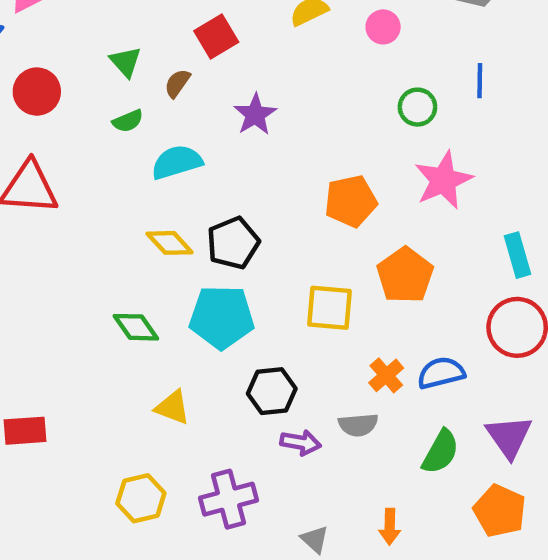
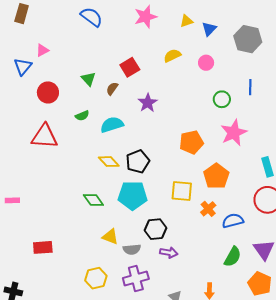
green semicircle: (128, 121) -> (82, 116), moved
orange cross: (386, 375) -> (208, 209), moved
gray semicircle: (358, 425) -> (132, 249), moved

